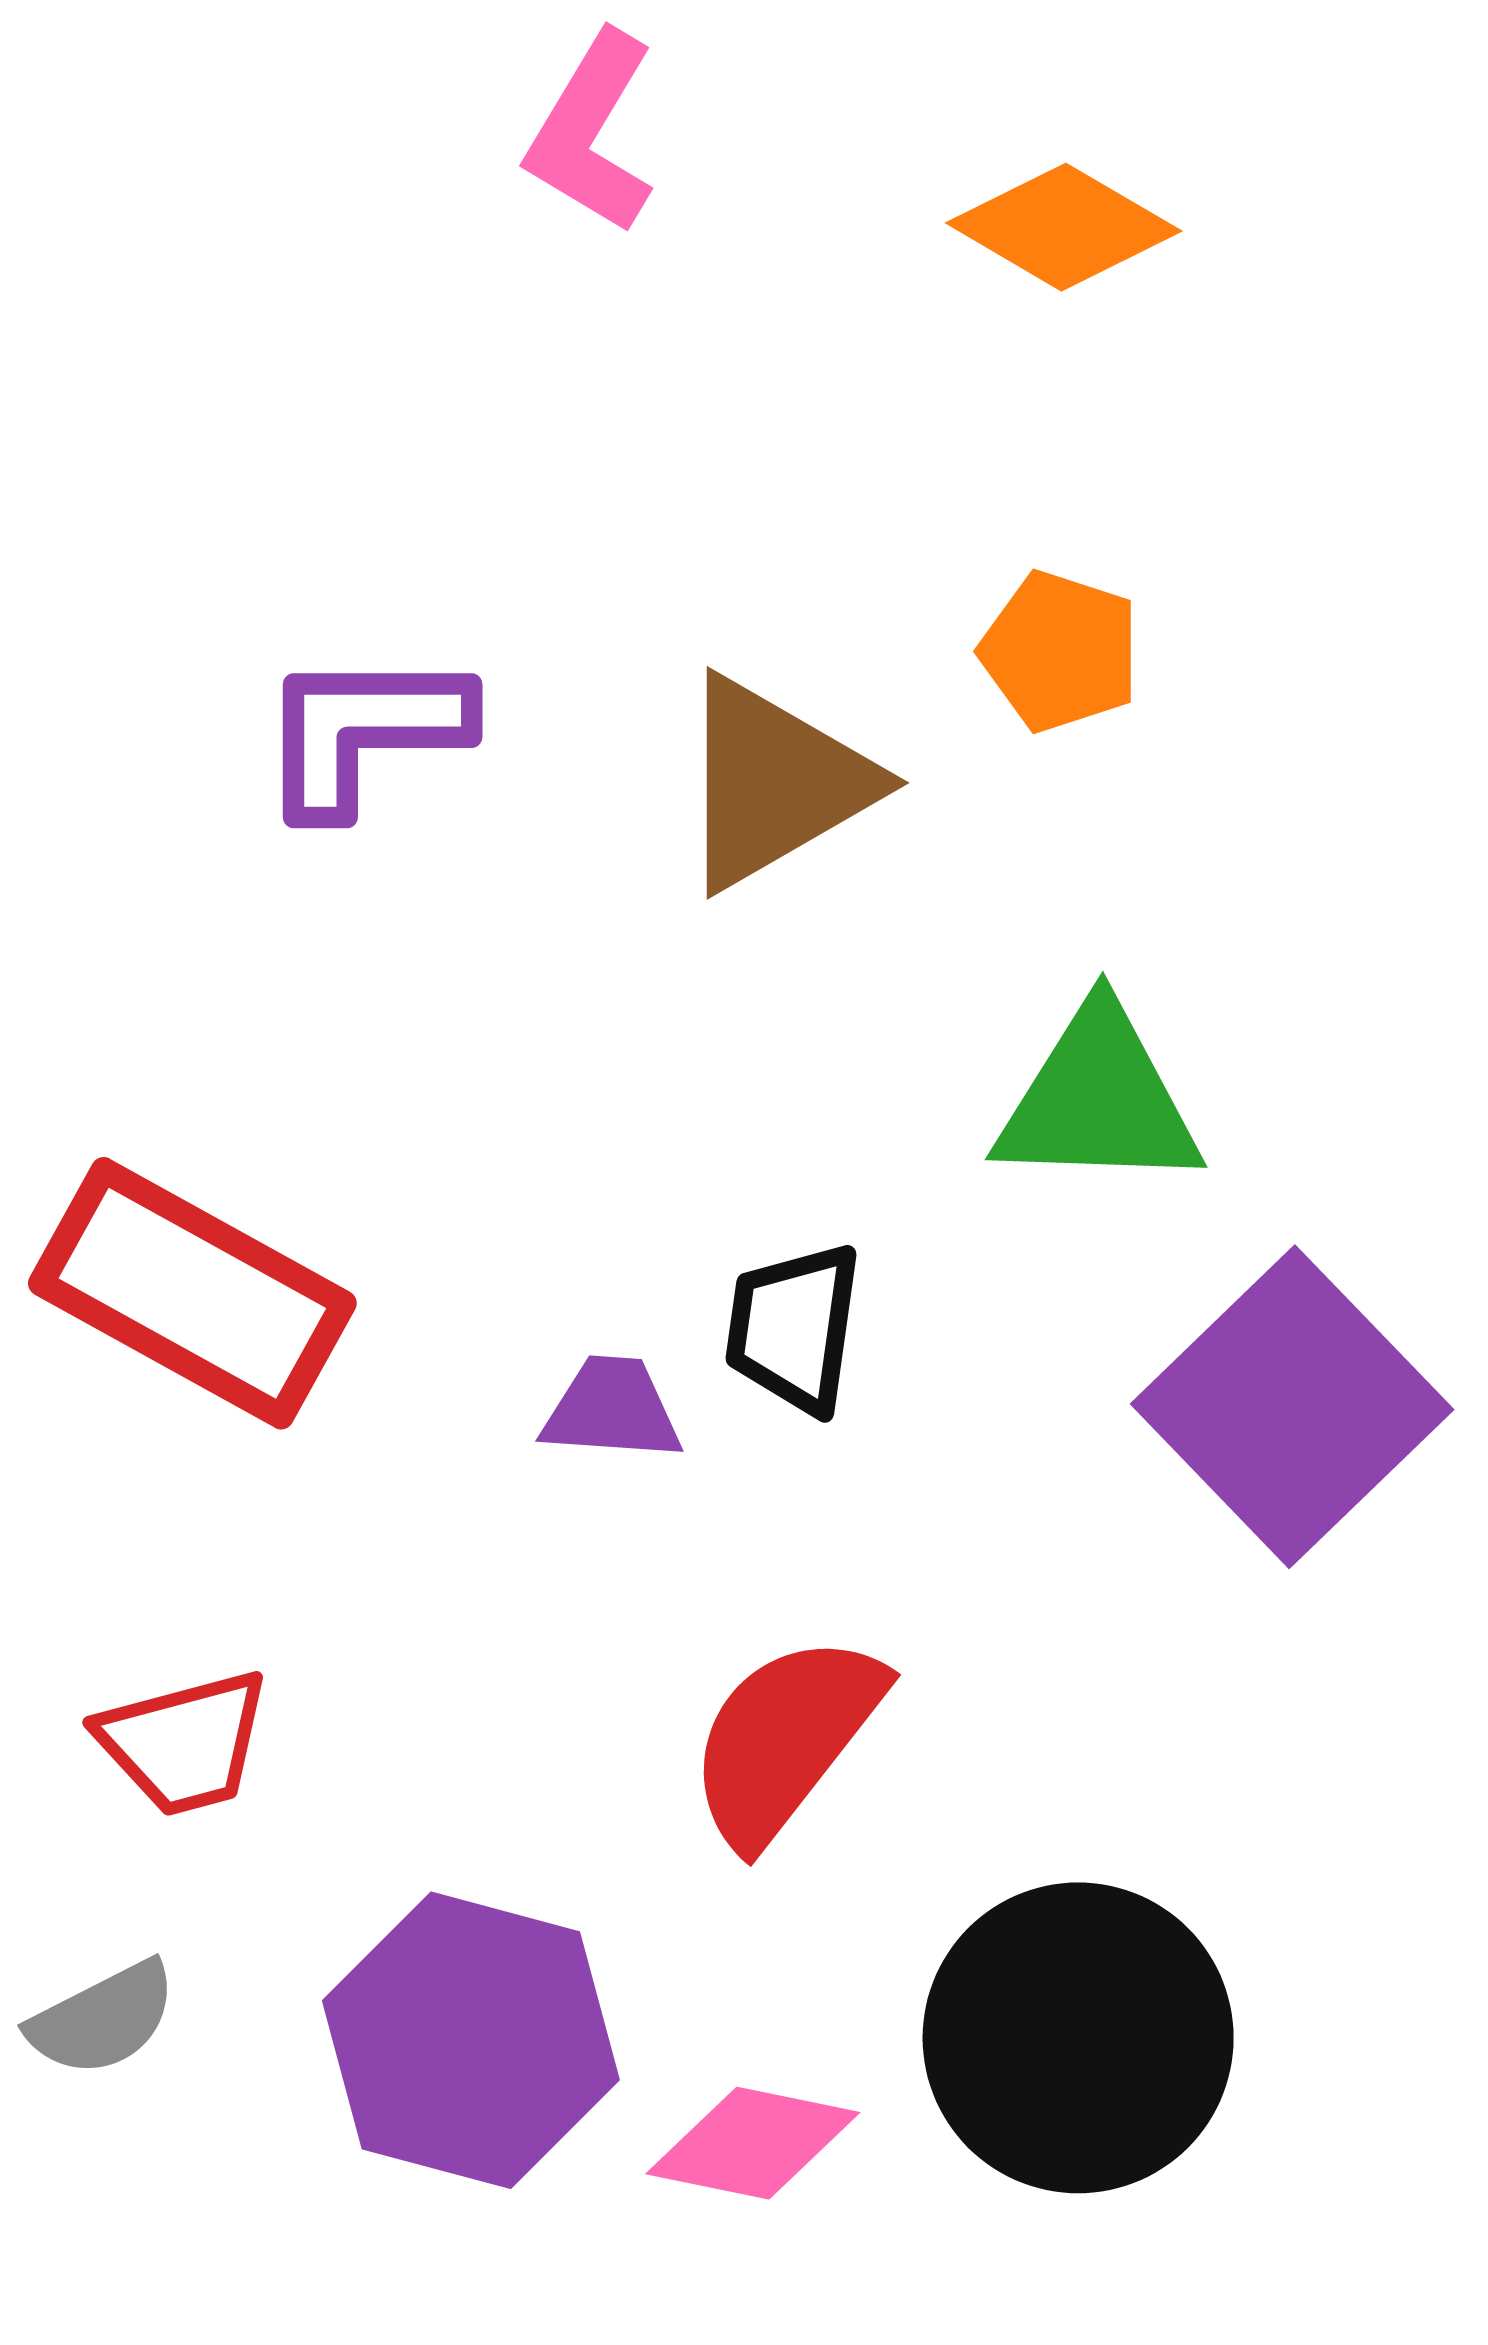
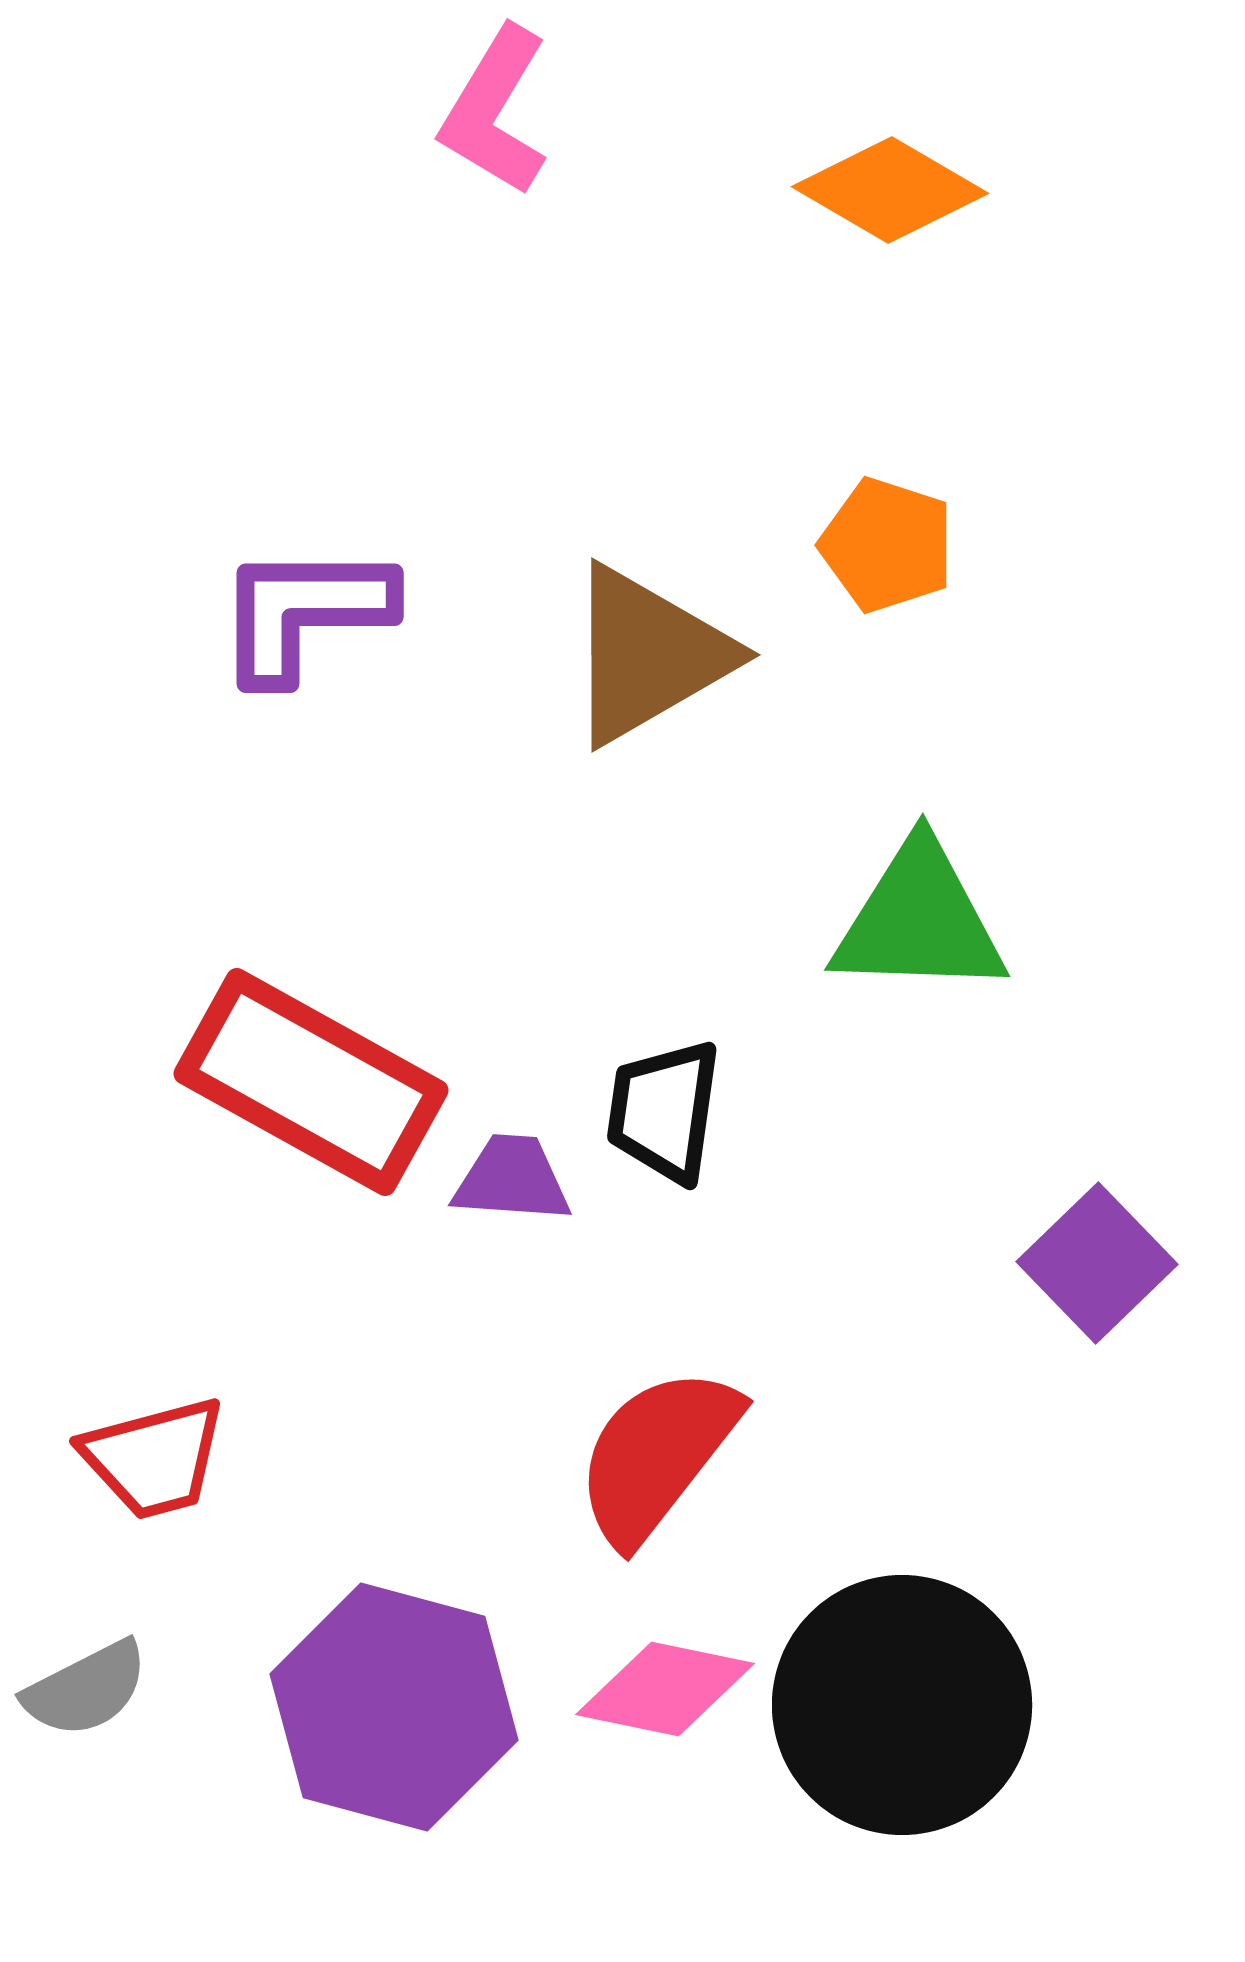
red rectangle: (192, 1293) -> (311, 1082), moved
purple square: (1292, 1407) -> (1097, 1263), moved, size x0.6
pink diamond: (753, 2143) -> (665, 1689), moved

